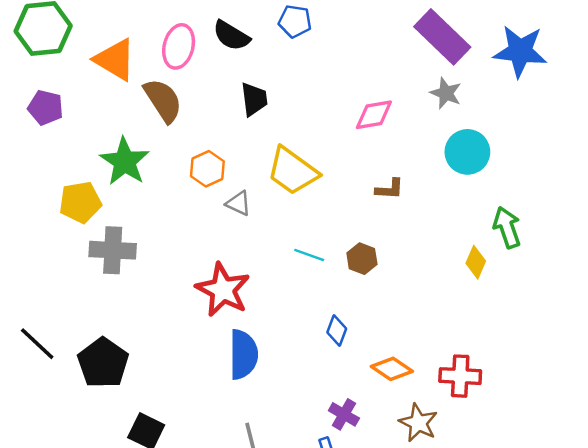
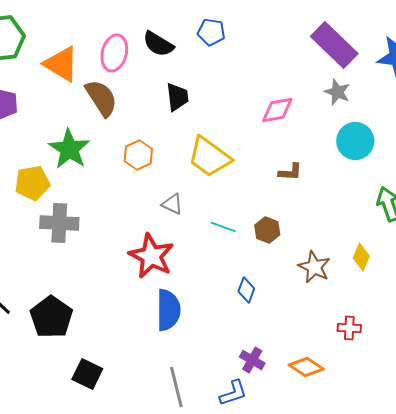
gray triangle: (238, 203) -> (172, 204), moved
yellow diamond: (476, 262) -> (361, 257), moved
orange diamond: (392, 369) -> (306, 367), moved
red cross: (460, 376) -> (349, 328), size x0.7
brown star: (418, 423) -> (314, 267), moved

